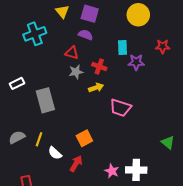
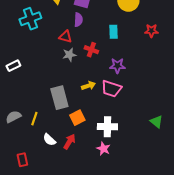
purple semicircle: (86, 35) -> (78, 20), turned 72
purple star: (136, 62) -> (117, 66), moved
yellow arrow: (96, 88) -> (88, 86), moved
gray rectangle: (45, 100) -> (59, 98), moved
white semicircle: (55, 153) -> (49, 140), moved
white cross: (136, 170) -> (107, 127), moved

